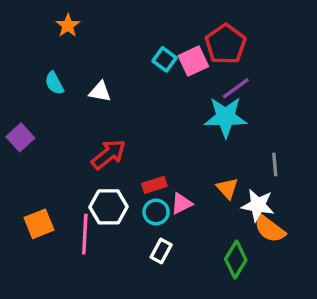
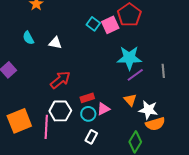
purple line: (236, 88) -> (135, 75), moved
gray line: (275, 165) -> (163, 71), moved
orange square: (39, 224) -> (19, 121), size x1.4
orange semicircle: (270, 229) -> (155, 124), turned -54

